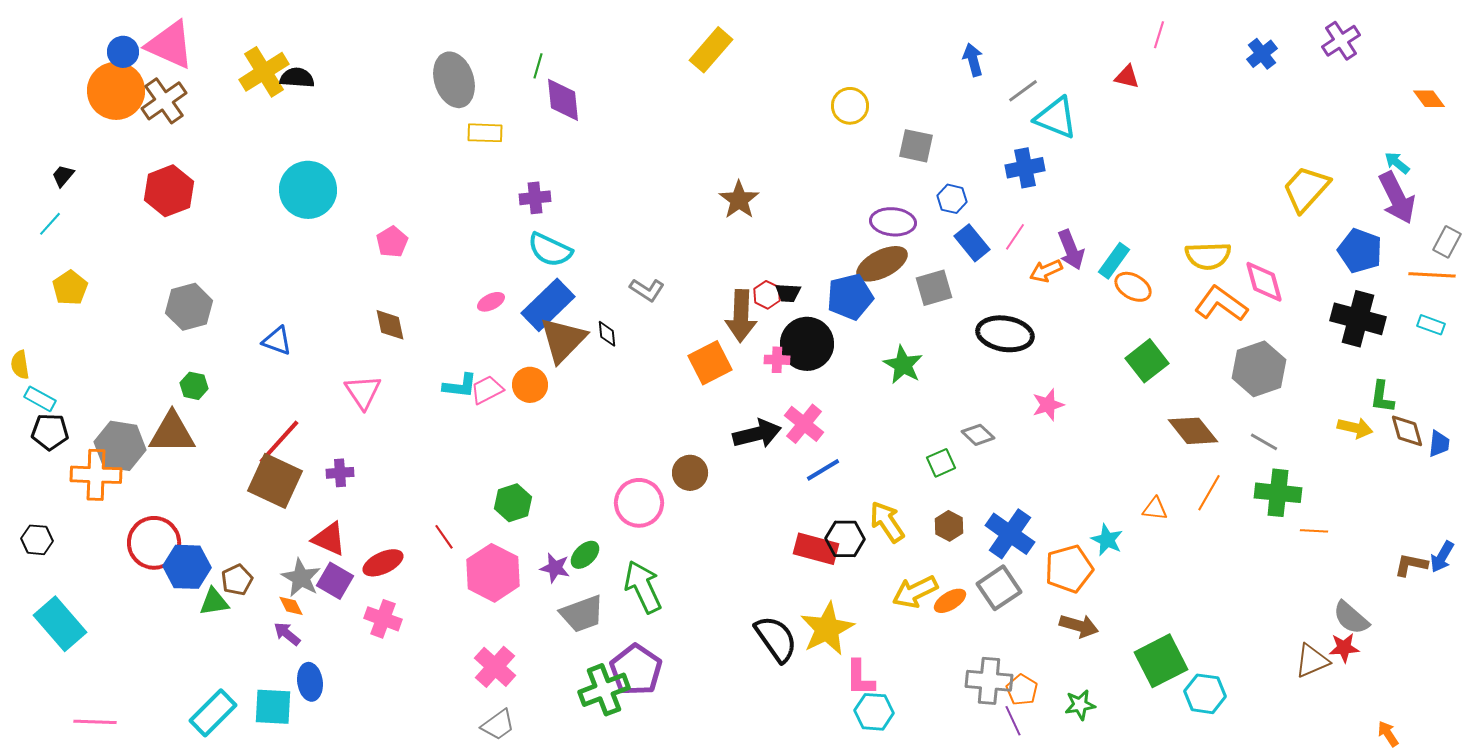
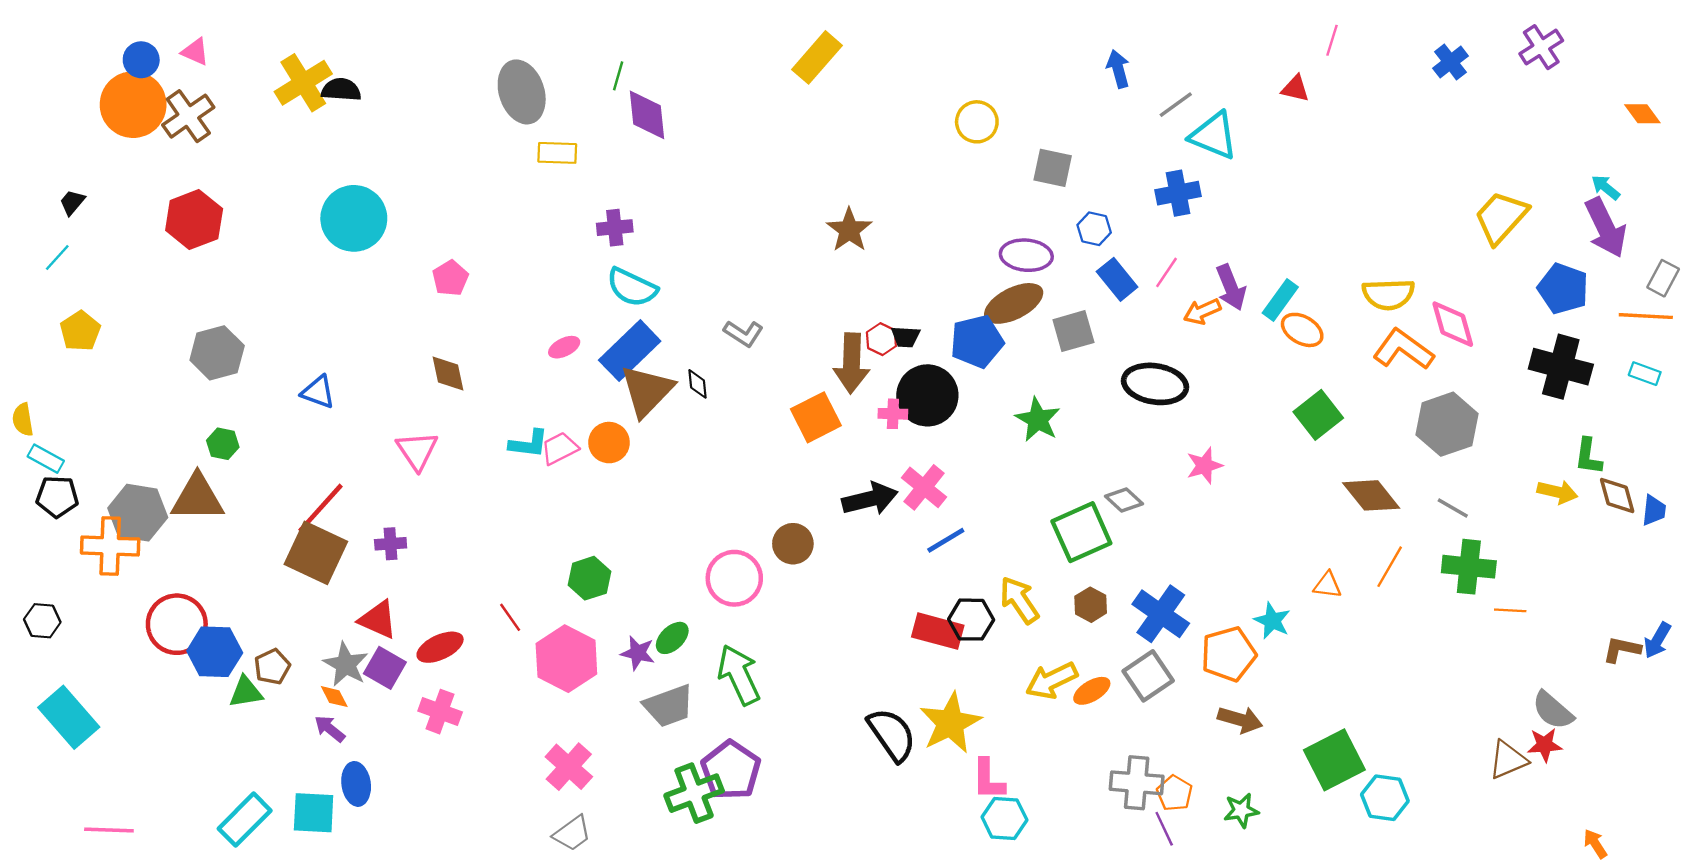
pink triangle: (170, 45) -> (195, 52), size x0.5
green square: (941, 463) -> (1081, 532), size x1.8

